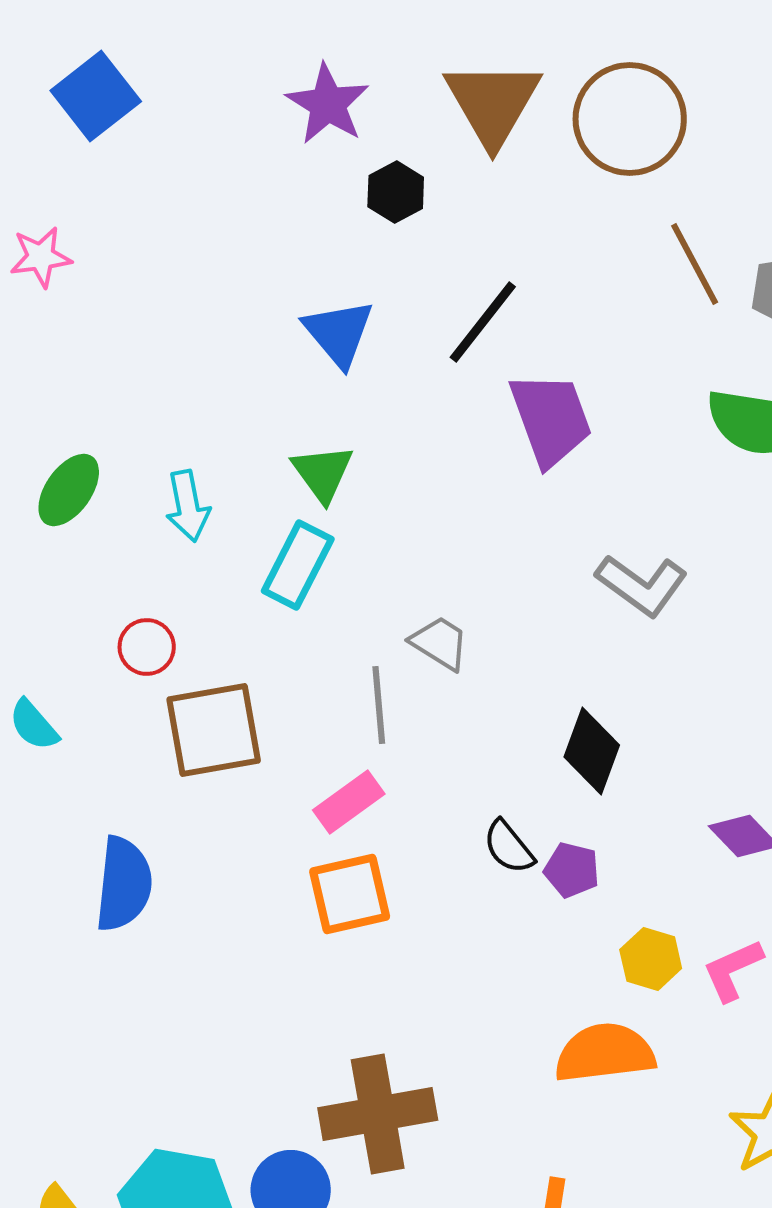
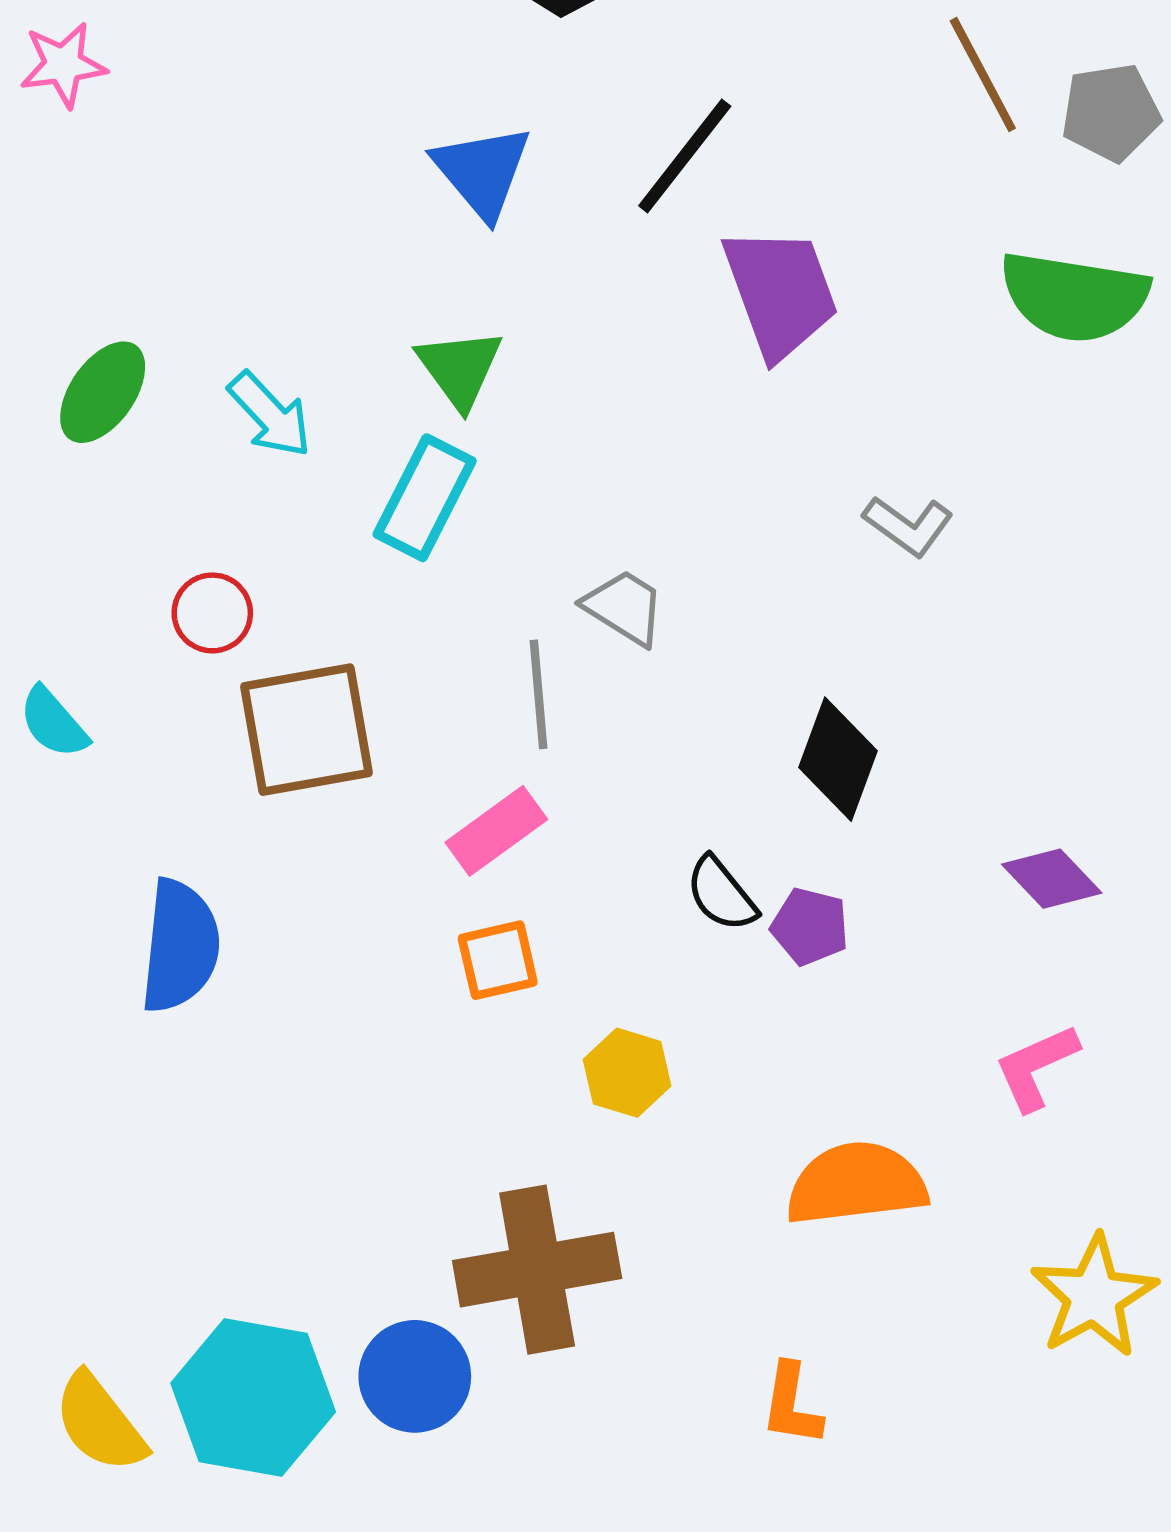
cyan arrow: (188, 506) -> (270, 415), turned -32
gray L-shape: (642, 585) -> (908, 526), size x0.7
orange square: (350, 894) -> (498, 960), size x0.7
yellow hexagon: (651, 959) -> (627, 1073), moved

